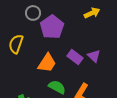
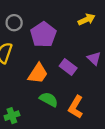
gray circle: (33, 13) -> (14, 23), moved
purple triangle: (94, 56) -> (94, 58), moved

